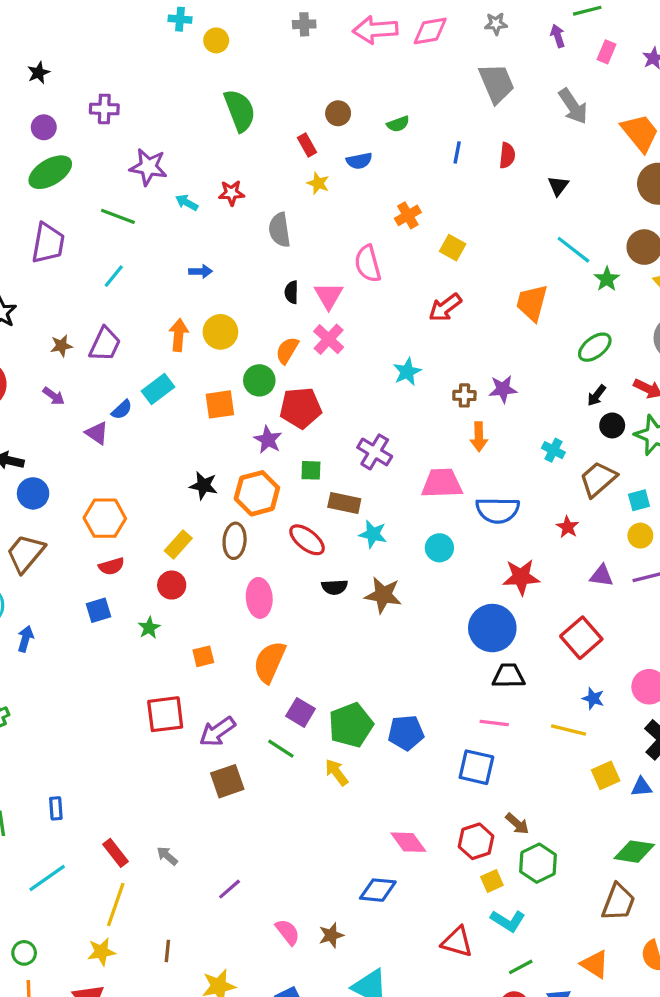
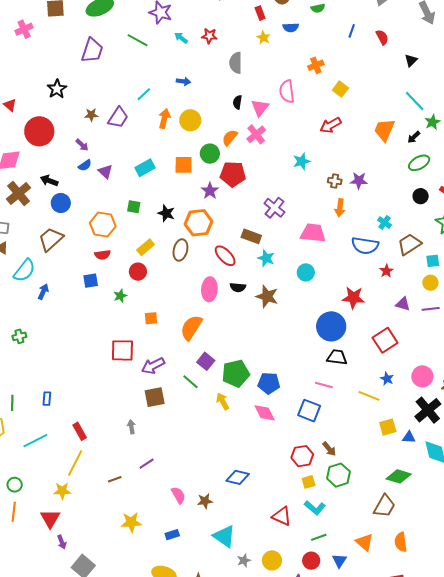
red semicircle: (507, 155) -> (382, 37), turned -42
cyan line: (114, 276) -> (144, 94), moved
cyan rectangle: (158, 389) -> (145, 168), moved
black arrow: (597, 395) -> (414, 137), moved
blue semicircle: (122, 410) -> (85, 165), moved
black circle: (612, 425) -> (421, 196), moved
green square: (311, 470) -> (134, 207), moved
blue semicircle: (498, 510) -> (365, 246), moved
pink ellipse: (259, 598) -> (209, 289), moved
pink diamond: (408, 842) -> (265, 413), moved
gray arrow: (167, 856) -> (131, 427), moved, turned 32
brown line: (167, 951) -> (115, 479), moved, turned 56

